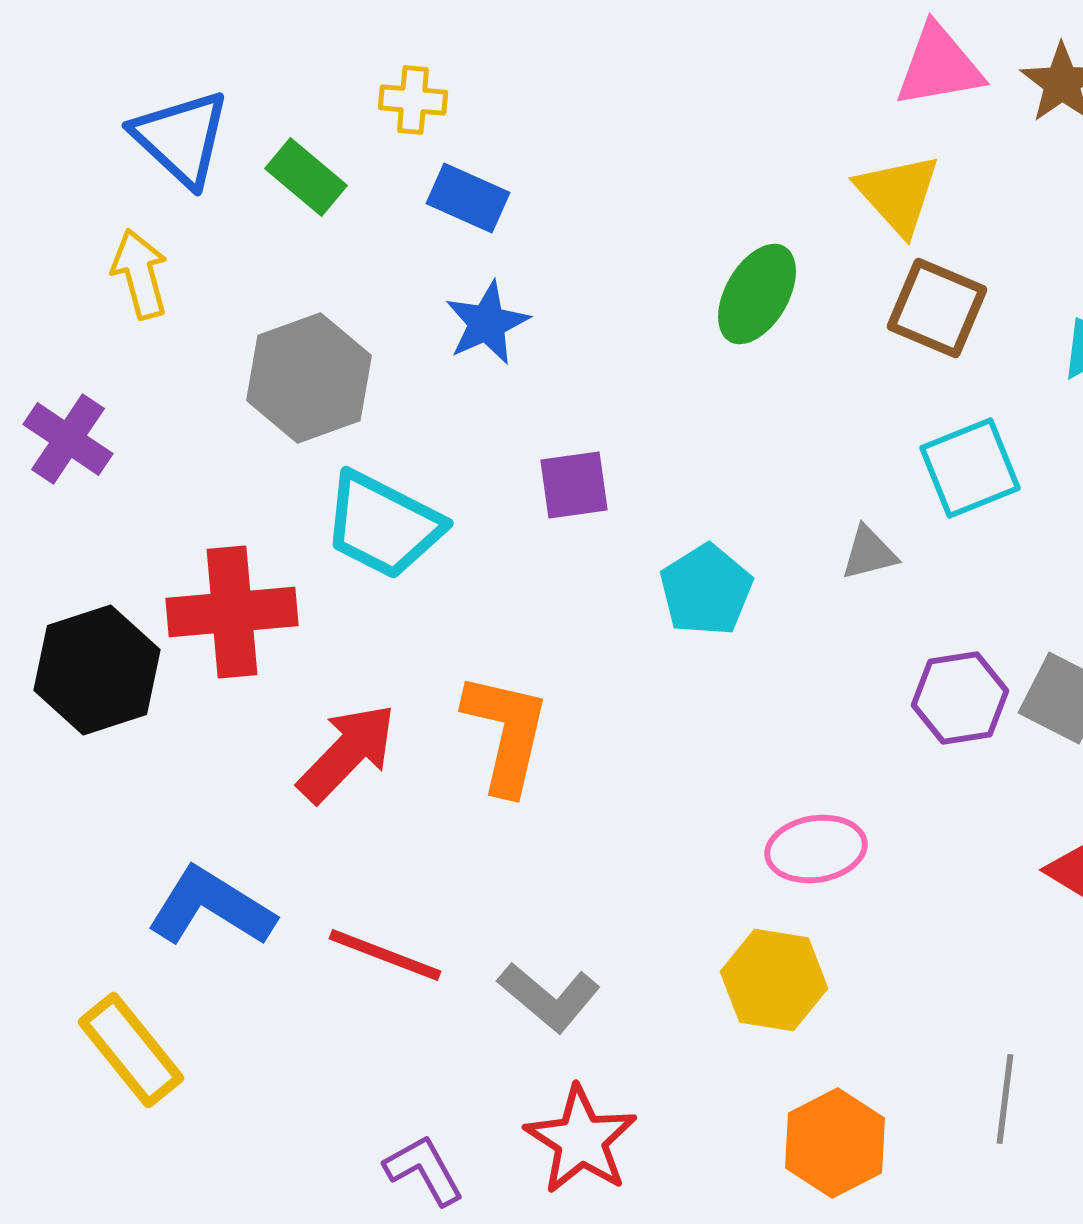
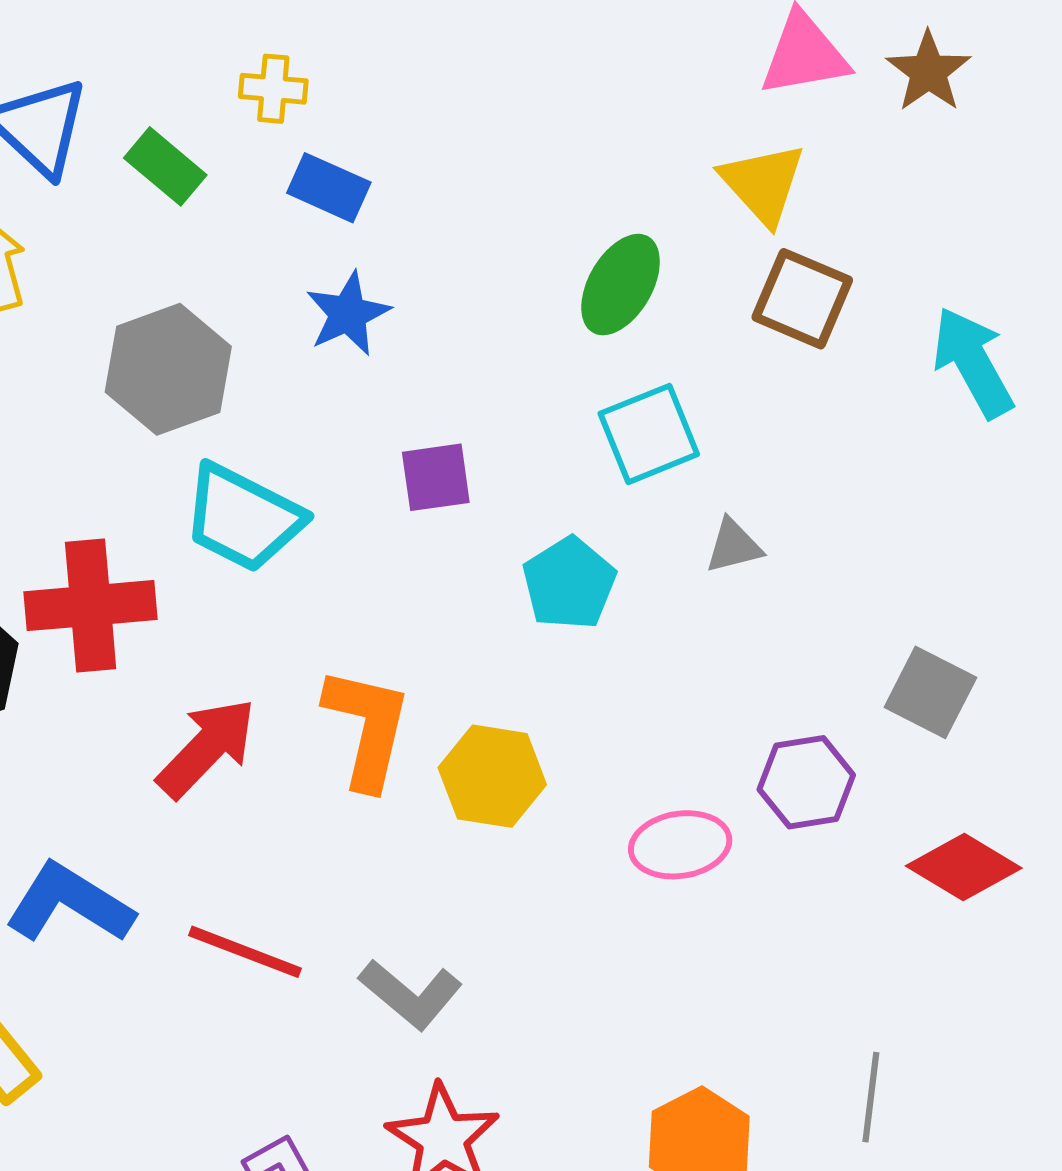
cyan square: (970, 468) -> (649, 434), moved
purple hexagon: (960, 698) -> (806, 782), moved
yellow hexagon: (774, 980) -> (492, 776), moved

